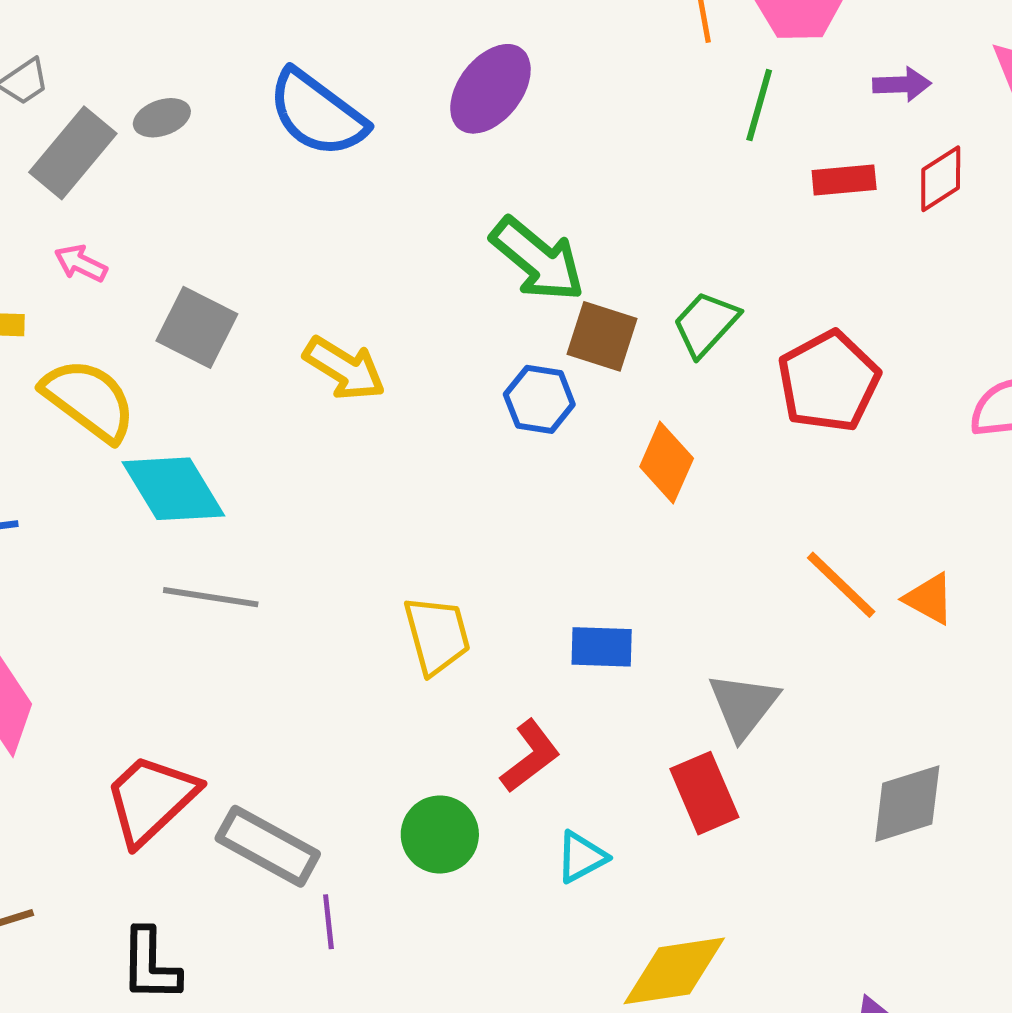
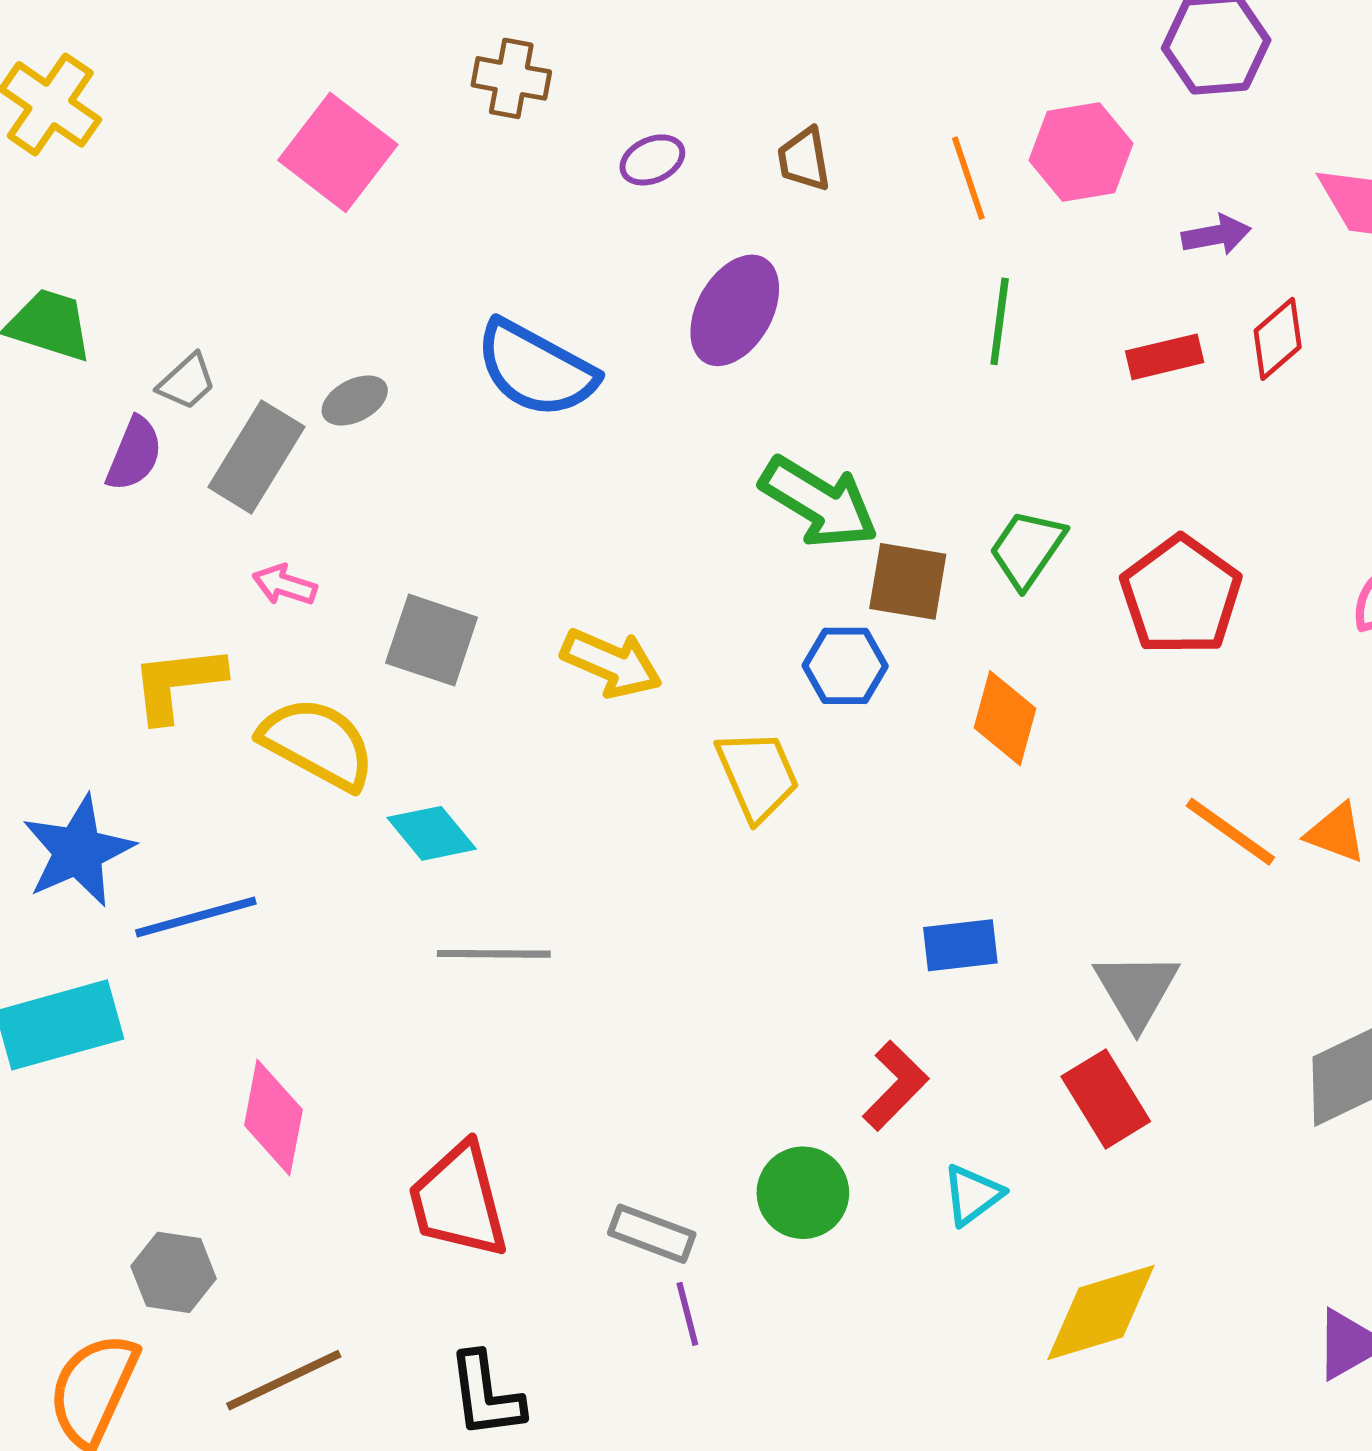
green line: (759, 105) -> (1000, 321), moved
cyan diamond: (173, 489) -> (432, 833), size x0.7
yellow trapezoid: (437, 635) -> (757, 775), moved
red trapezoid: (151, 799) -> (458, 1201), turned -53
gray rectangle: (268, 846) -> (652, 1234), moved, size x0.7

